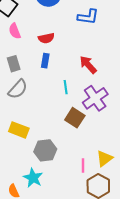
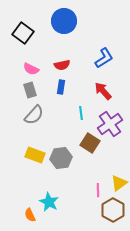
blue L-shape: (88, 17) -> (104, 58), moved, turned -40
pink semicircle: (15, 31) -> (31, 69), moved, turned -42
gray hexagon: (45, 150) -> (61, 158), moved

